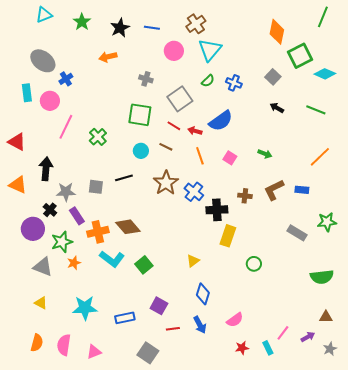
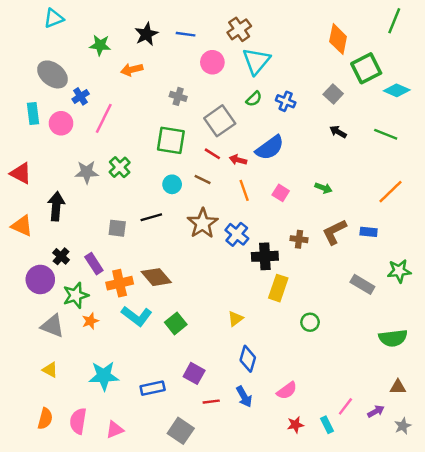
green star: (82, 22) -> (100, 45), moved, turned -30
pink line: (66, 127) -> (104, 118), moved
gray star: (66, 192) -> (87, 172), moved

